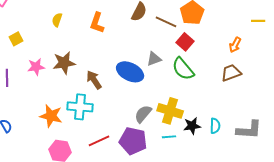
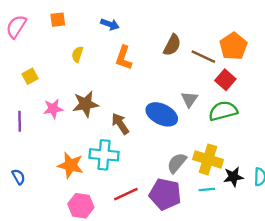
gray triangle: (154, 59) -> (190, 99), turned -35
green semicircle: (183, 69) -> (223, 111), turned 115

